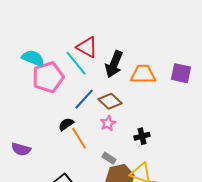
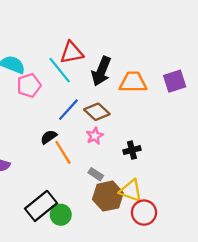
red triangle: (87, 47) -> (72, 53), turned -40
purple square: (181, 73) -> (175, 81), turned -30
pink pentagon: (48, 77) -> (29, 85), size x0.7

